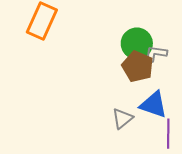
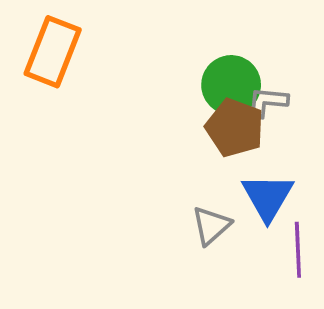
blue triangle: (153, 105) -> (268, 197), turned 44

